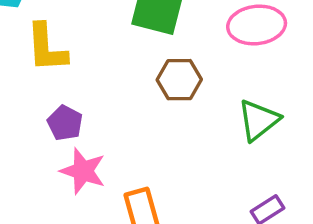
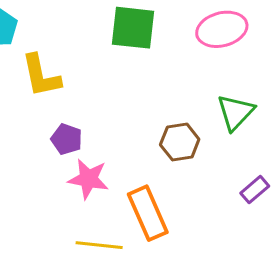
brown hexagon: (179, 80) -> (180, 142), moved

